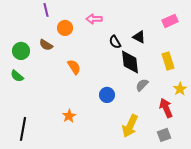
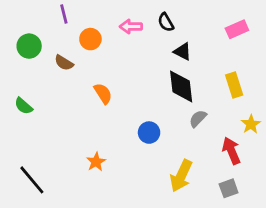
black triangle: (139, 37) -> (183, 52), moved
black semicircle: (115, 42) -> (166, 22), moved
green circle: (21, 51) -> (29, 46), moved
black line: (23, 129) -> (32, 180), turned -50

